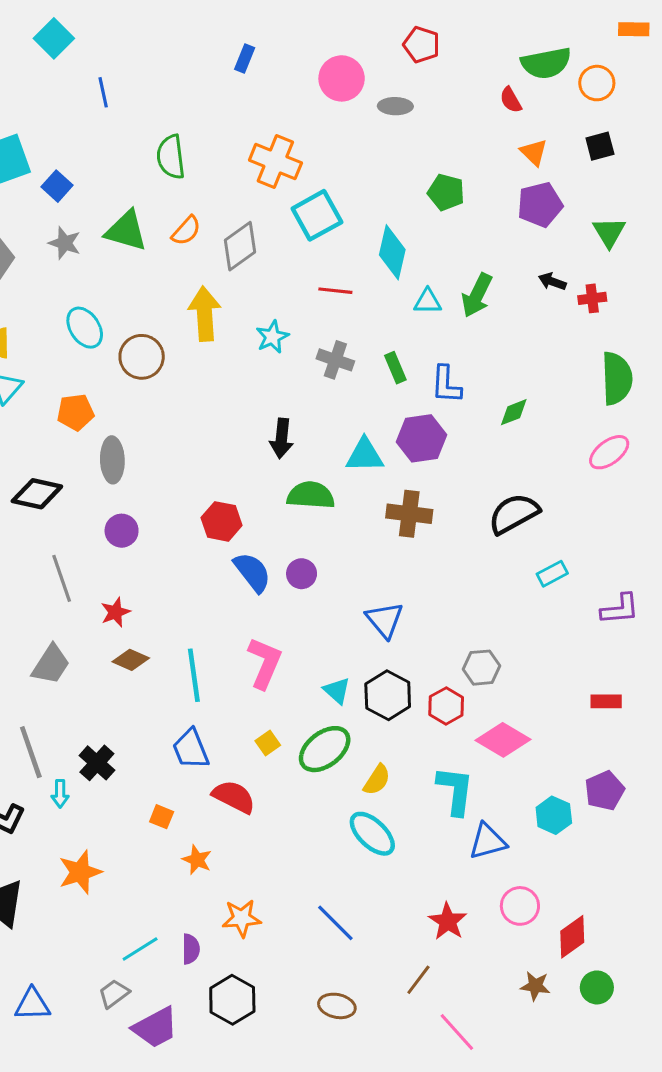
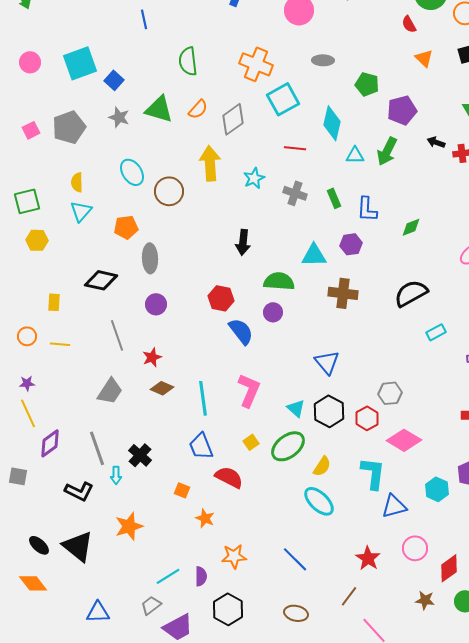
gray ellipse: (395, 106) -> (323, 60), moved
purple pentagon: (540, 205) -> (402, 110), moved
black arrow: (282, 438) -> (243, 242), moved
purple hexagon: (422, 438) -> (351, 244), size x0.7
purple circle: (302, 574) -> (273, 312), moved

